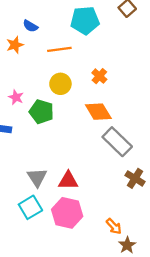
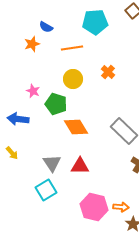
orange diamond: (98, 112) -> (76, 127), moved
pink hexagon: (67, 213) -> (94, 207), moved
orange arrow: (114, 226) -> (121, 207), turned -42

